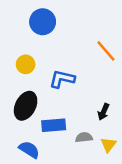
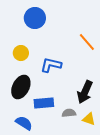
black arrow: (103, 112) -> (85, 92), size x1.6
yellow triangle: (108, 145) -> (89, 119), turned -48

